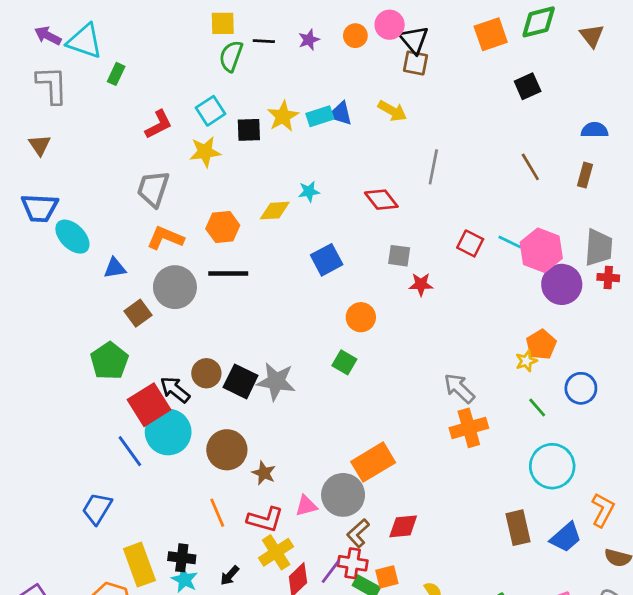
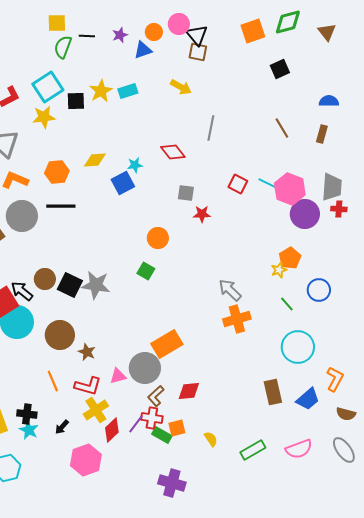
cyan square: (210, 111) -> (48, 87), size x1.4
blue triangle: (340, 114) -> (143, 50), moved, turned -36
cyan star: (309, 191) -> (135, 165), moved
blue square: (327, 260) -> (123, 183), moved

